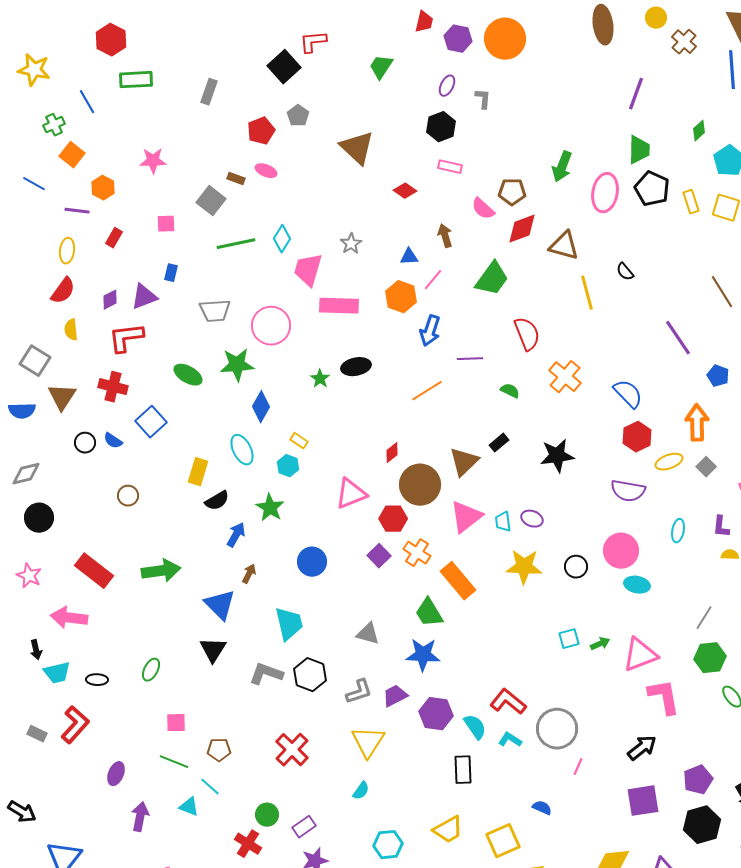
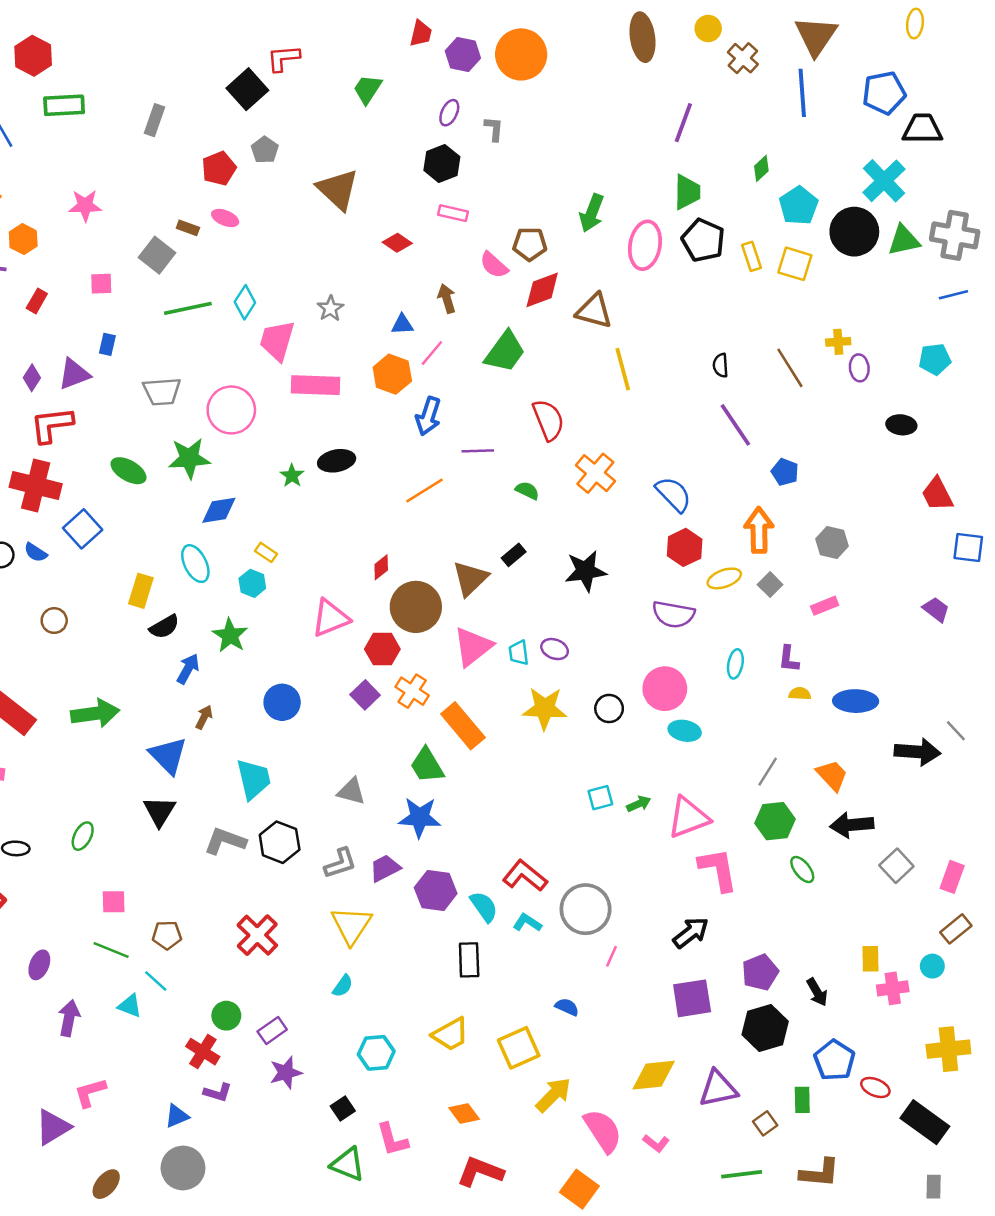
black semicircle: (625, 272) -> (721, 365), moved, turned 36
purple diamond: (110, 300) -> (32, 378), turned -30
red cross: (113, 387) -> (36, 486), size x1.4
blue diamond: (261, 407) -> (219, 510), turned 52

